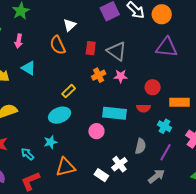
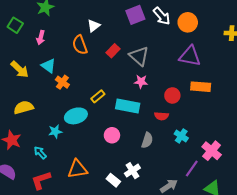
red rectangle: (91, 48) -> (113, 51), turned 32
orange cross: (99, 75) -> (62, 82), moved, turned -32
yellow rectangle: (69, 91) -> (98, 96), moved
orange rectangle: (180, 102) -> (201, 87), moved
cyan rectangle: (115, 113) -> (128, 106), moved
cyan star: (50, 142) -> (55, 131), moved
gray semicircle: (140, 146) -> (147, 140), moved
purple line: (165, 152) -> (192, 168), moved

